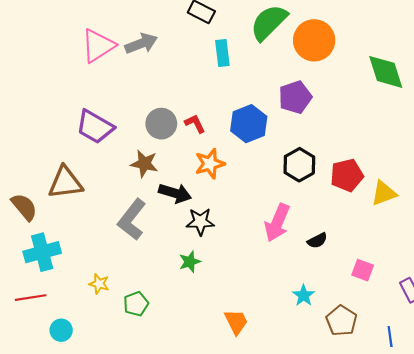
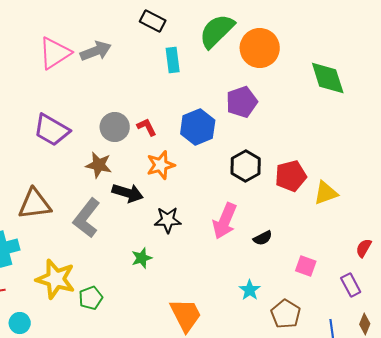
brown triangle: (65, 183) -> (35, 204), moved
black star: (200, 222) -> (168, 220), moved
yellow star: (99, 284) -> (56, 279), size x2.0
orange trapezoid: (236, 322) -> (186, 315), size x1.4

